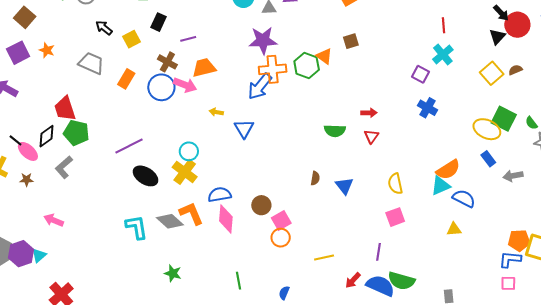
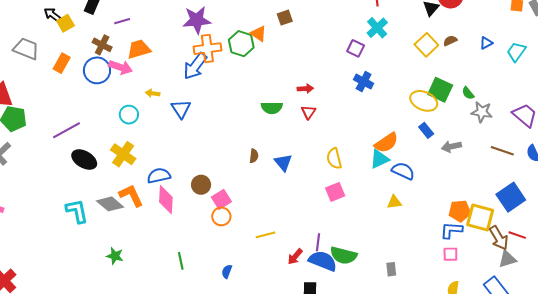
black arrow: (104, 28) -> (52, 15), moved
cyan circle: (189, 151) -> (129, 115), moved
purple line: (379, 252) -> (318, 242), moved

